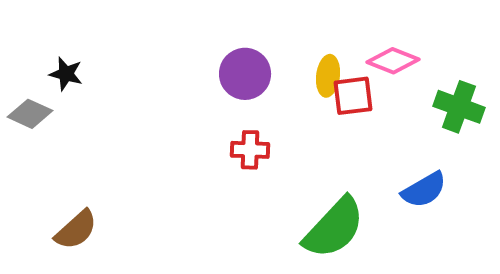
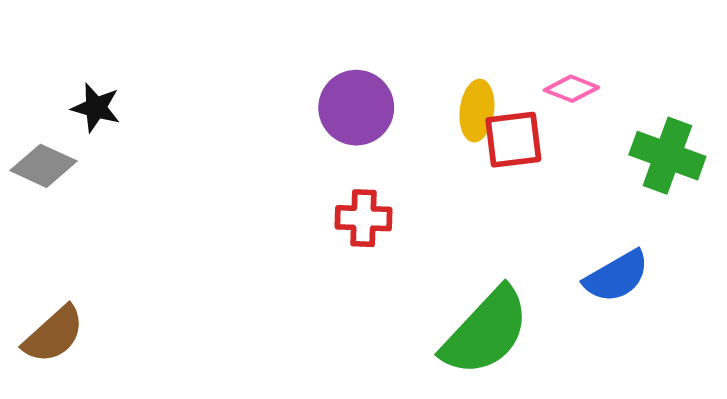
pink diamond: (393, 61) -> (571, 89), size x0.7
brown semicircle: (76, 230) -> (54, 335), moved

